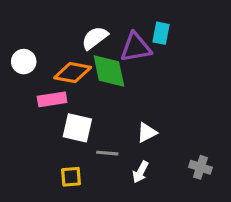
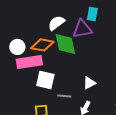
cyan rectangle: (161, 33) -> (92, 14), moved
white circle: (24, 62) -> (17, 47), moved
pink rectangle: (52, 99) -> (29, 62), size x1.4

